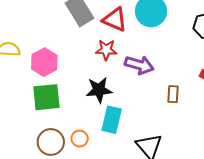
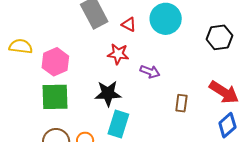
red triangle: (115, 20) -> (129, 24), size x0.6
purple arrow: (139, 65) -> (150, 72), size x0.7

